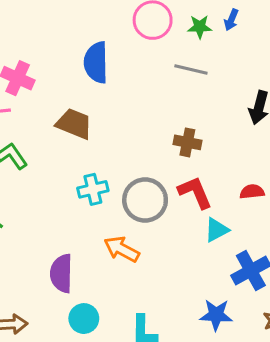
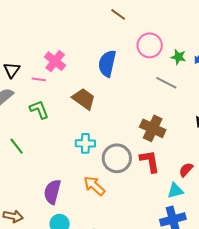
brown cross: (187, 142) -> (153, 128), size x1.4
red semicircle: (252, 192) -> (186, 170), turned -56
cyan triangle: (217, 230) -> (175, 191), moved

